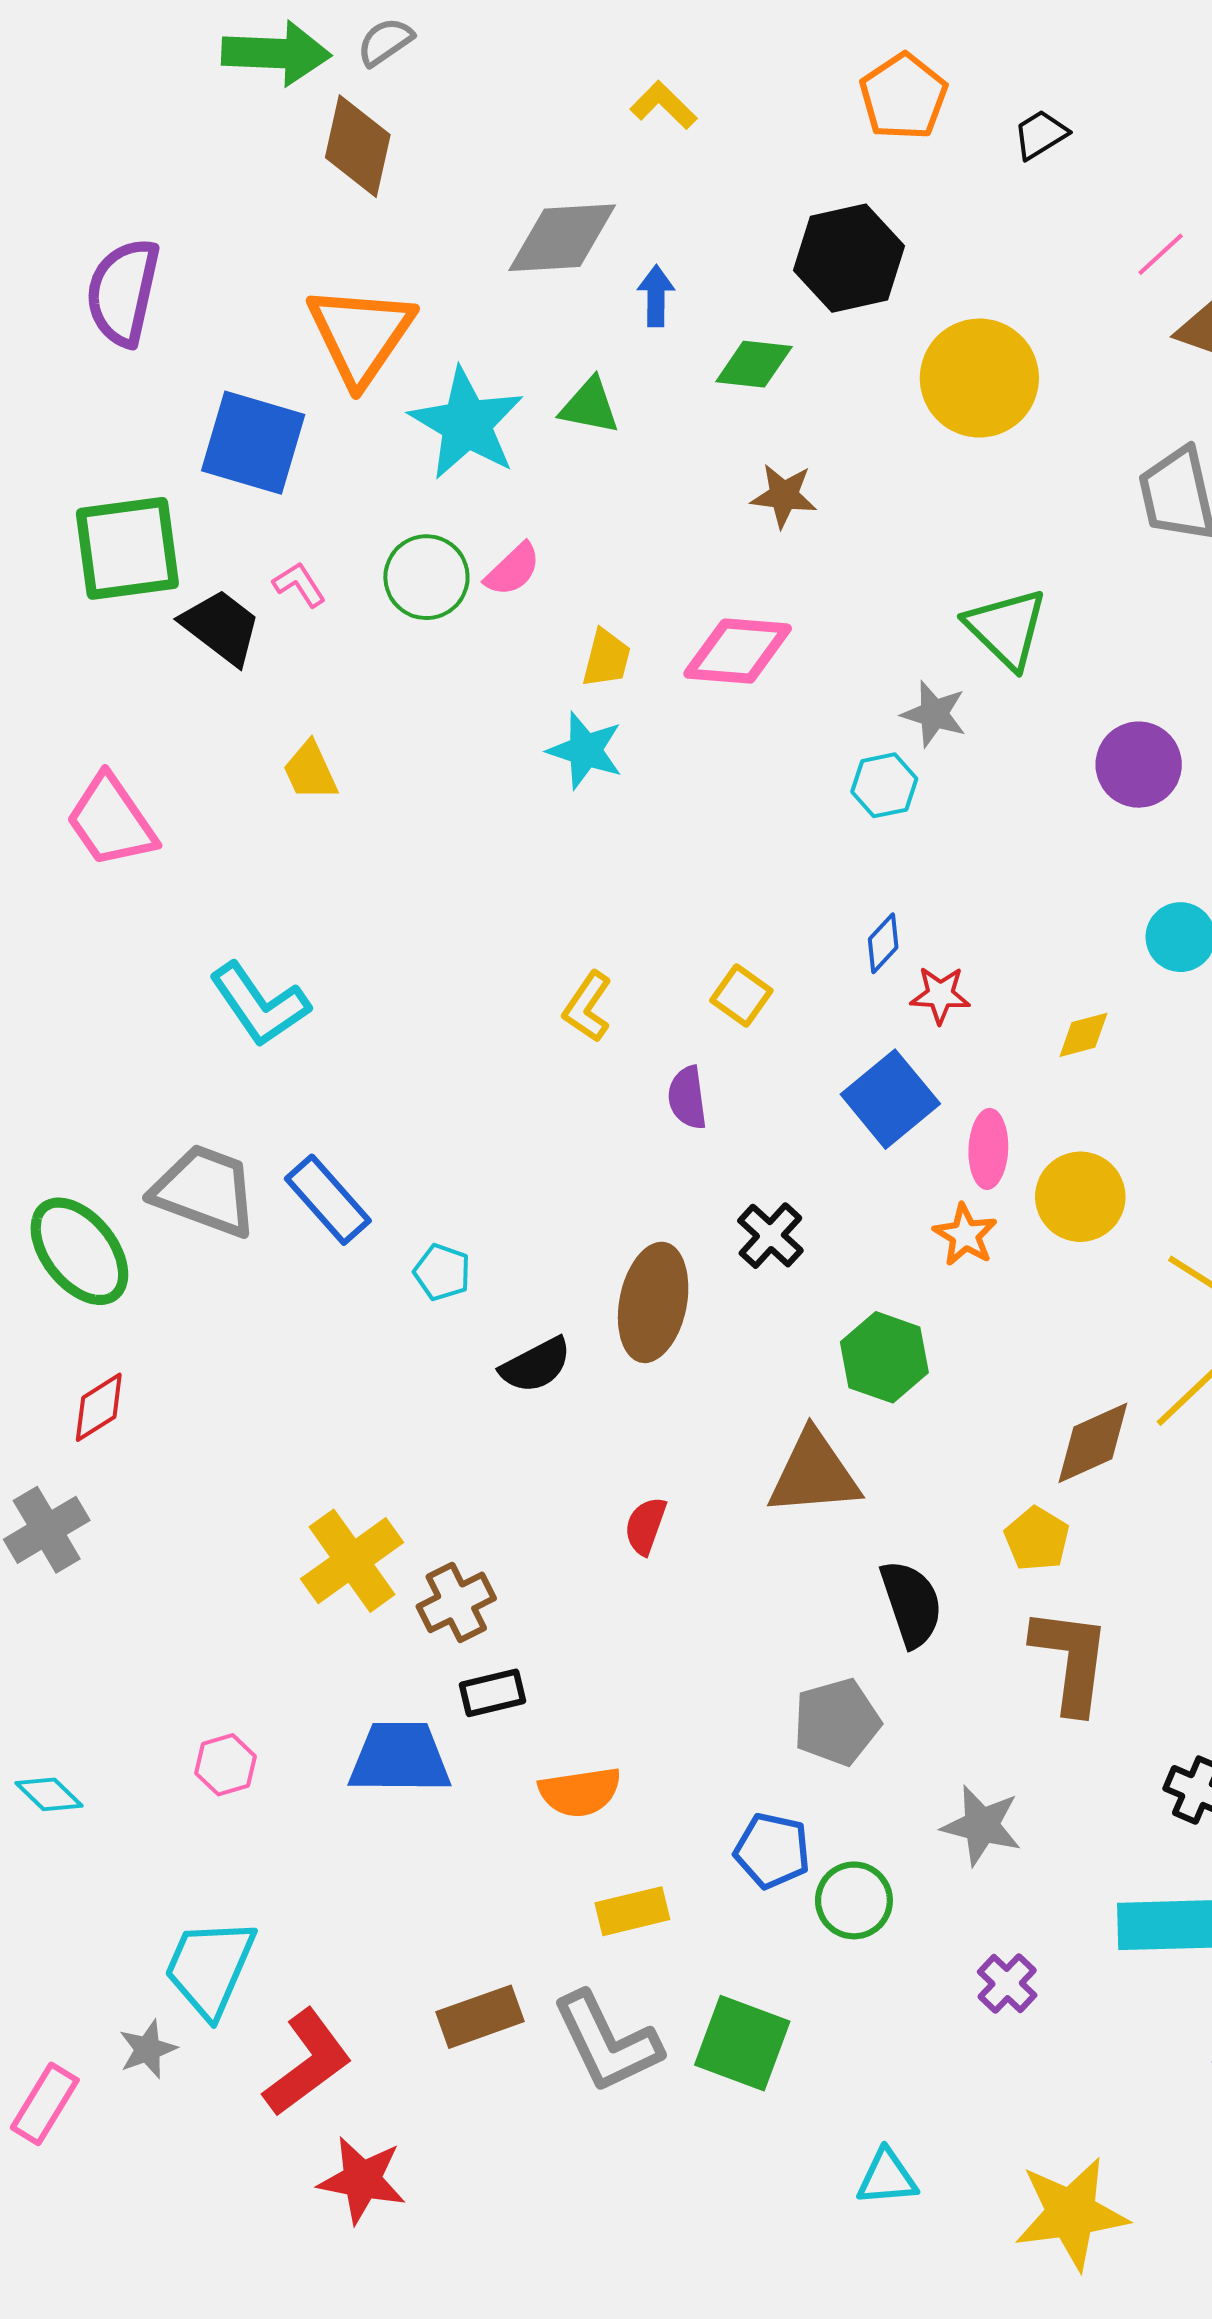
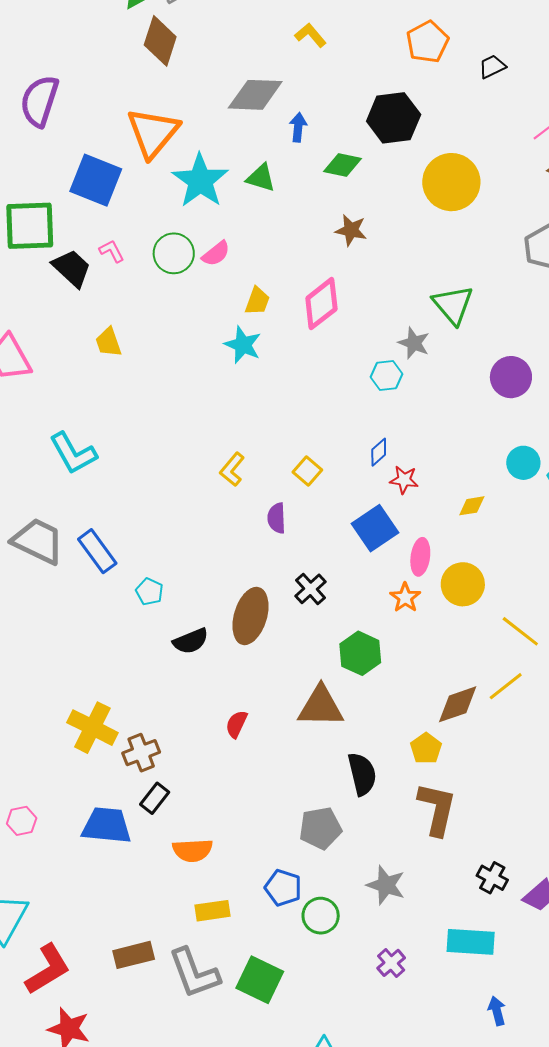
pink diamond: (738, 651) -> (321, 304), turned -48
yellow cross: (352, 1561) -> (92, 728), turned -33
black rectangle: (493, 1693) -> (155, 798), turned -44

